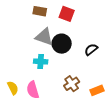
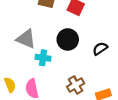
gray triangle: (44, 37) -> (26, 39), moved

